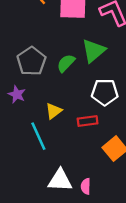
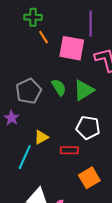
green semicircle: (66, 63) -> (59, 87), moved, turned 96
cyan line: (38, 136) -> (25, 157), turned 40

